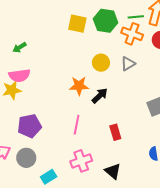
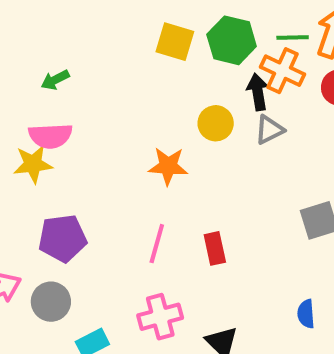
black arrow: (100, 96) -> (258, 92), moved, turned -60
red rectangle: (115, 132) -> (215, 248), moved

